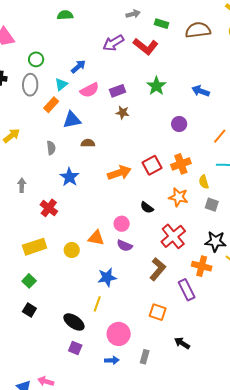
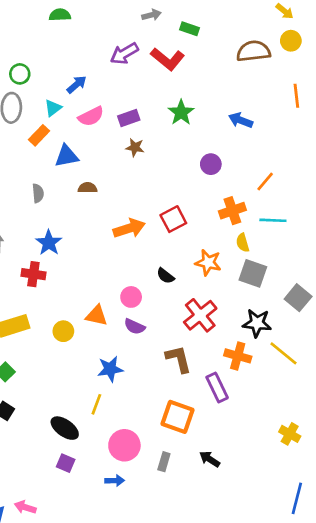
brown semicircle: (198, 30) -> (253, 51), moved
orange cross: (181, 164) -> (232, 211), moved
blue star: (69, 177) -> (49, 243), moved
gray square: (212, 205) -> (253, 273), size x1.5
red cross: (49, 208) -> (33, 274), turned -30
brown L-shape: (158, 269) -> (179, 359), turned -55
orange square: (158, 312) -> (177, 417), size x1.4
gray rectangle: (145, 357) -> (164, 462), moved

